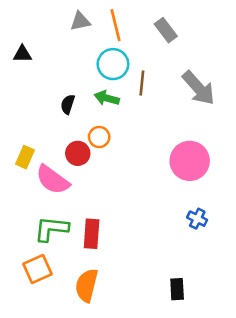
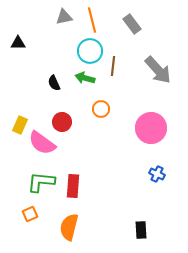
black semicircle: (68, 104) -> (54, 83), turned -42
orange circle: (99, 137) -> (101, 109), moved
orange square: (38, 269) -> (30, 214), size x0.7

